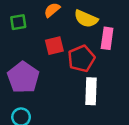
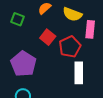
green square: (18, 22) -> (18, 19), turned 32
red square: (54, 46) -> (48, 37), turned -35

